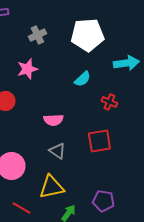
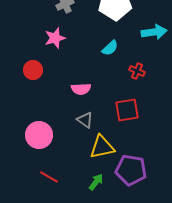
yellow triangle: (51, 187) -> (102, 147), moved
purple pentagon: (103, 201) -> (131, 170), size x1.4

